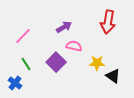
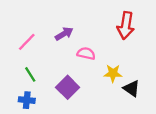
purple arrow: (64, 27) -> (64, 34), moved
purple square: (56, 62) -> (68, 87), moved
blue cross: (15, 83) -> (27, 100), moved, turned -32

